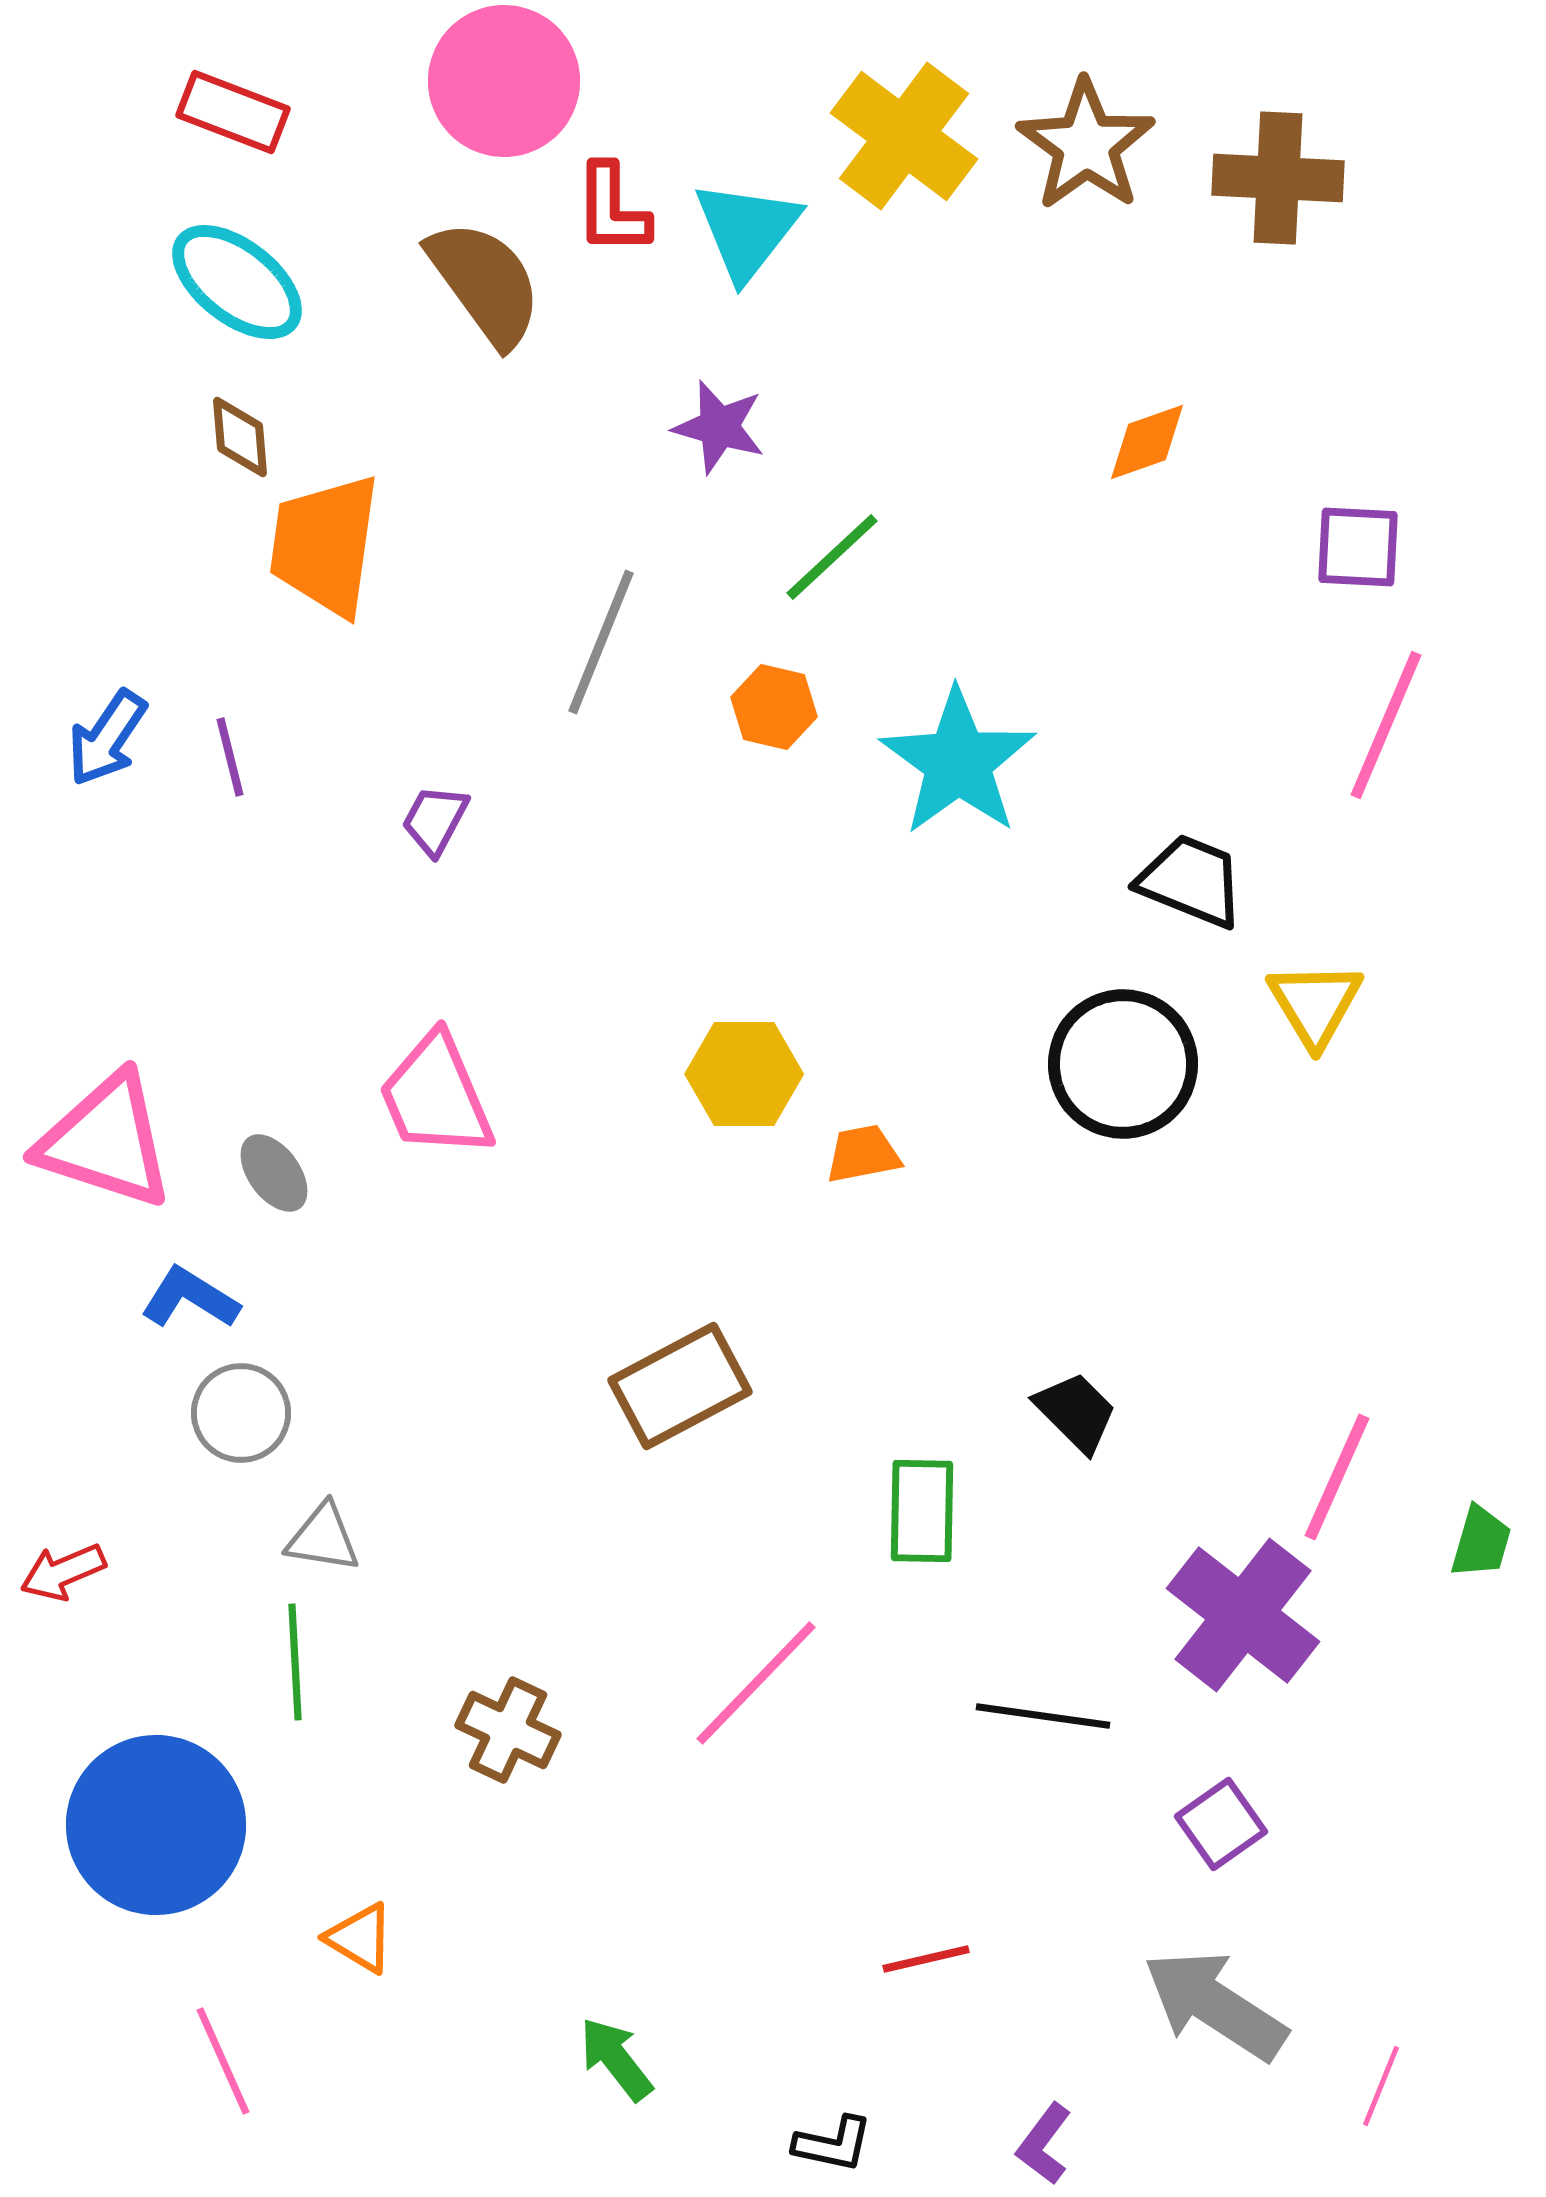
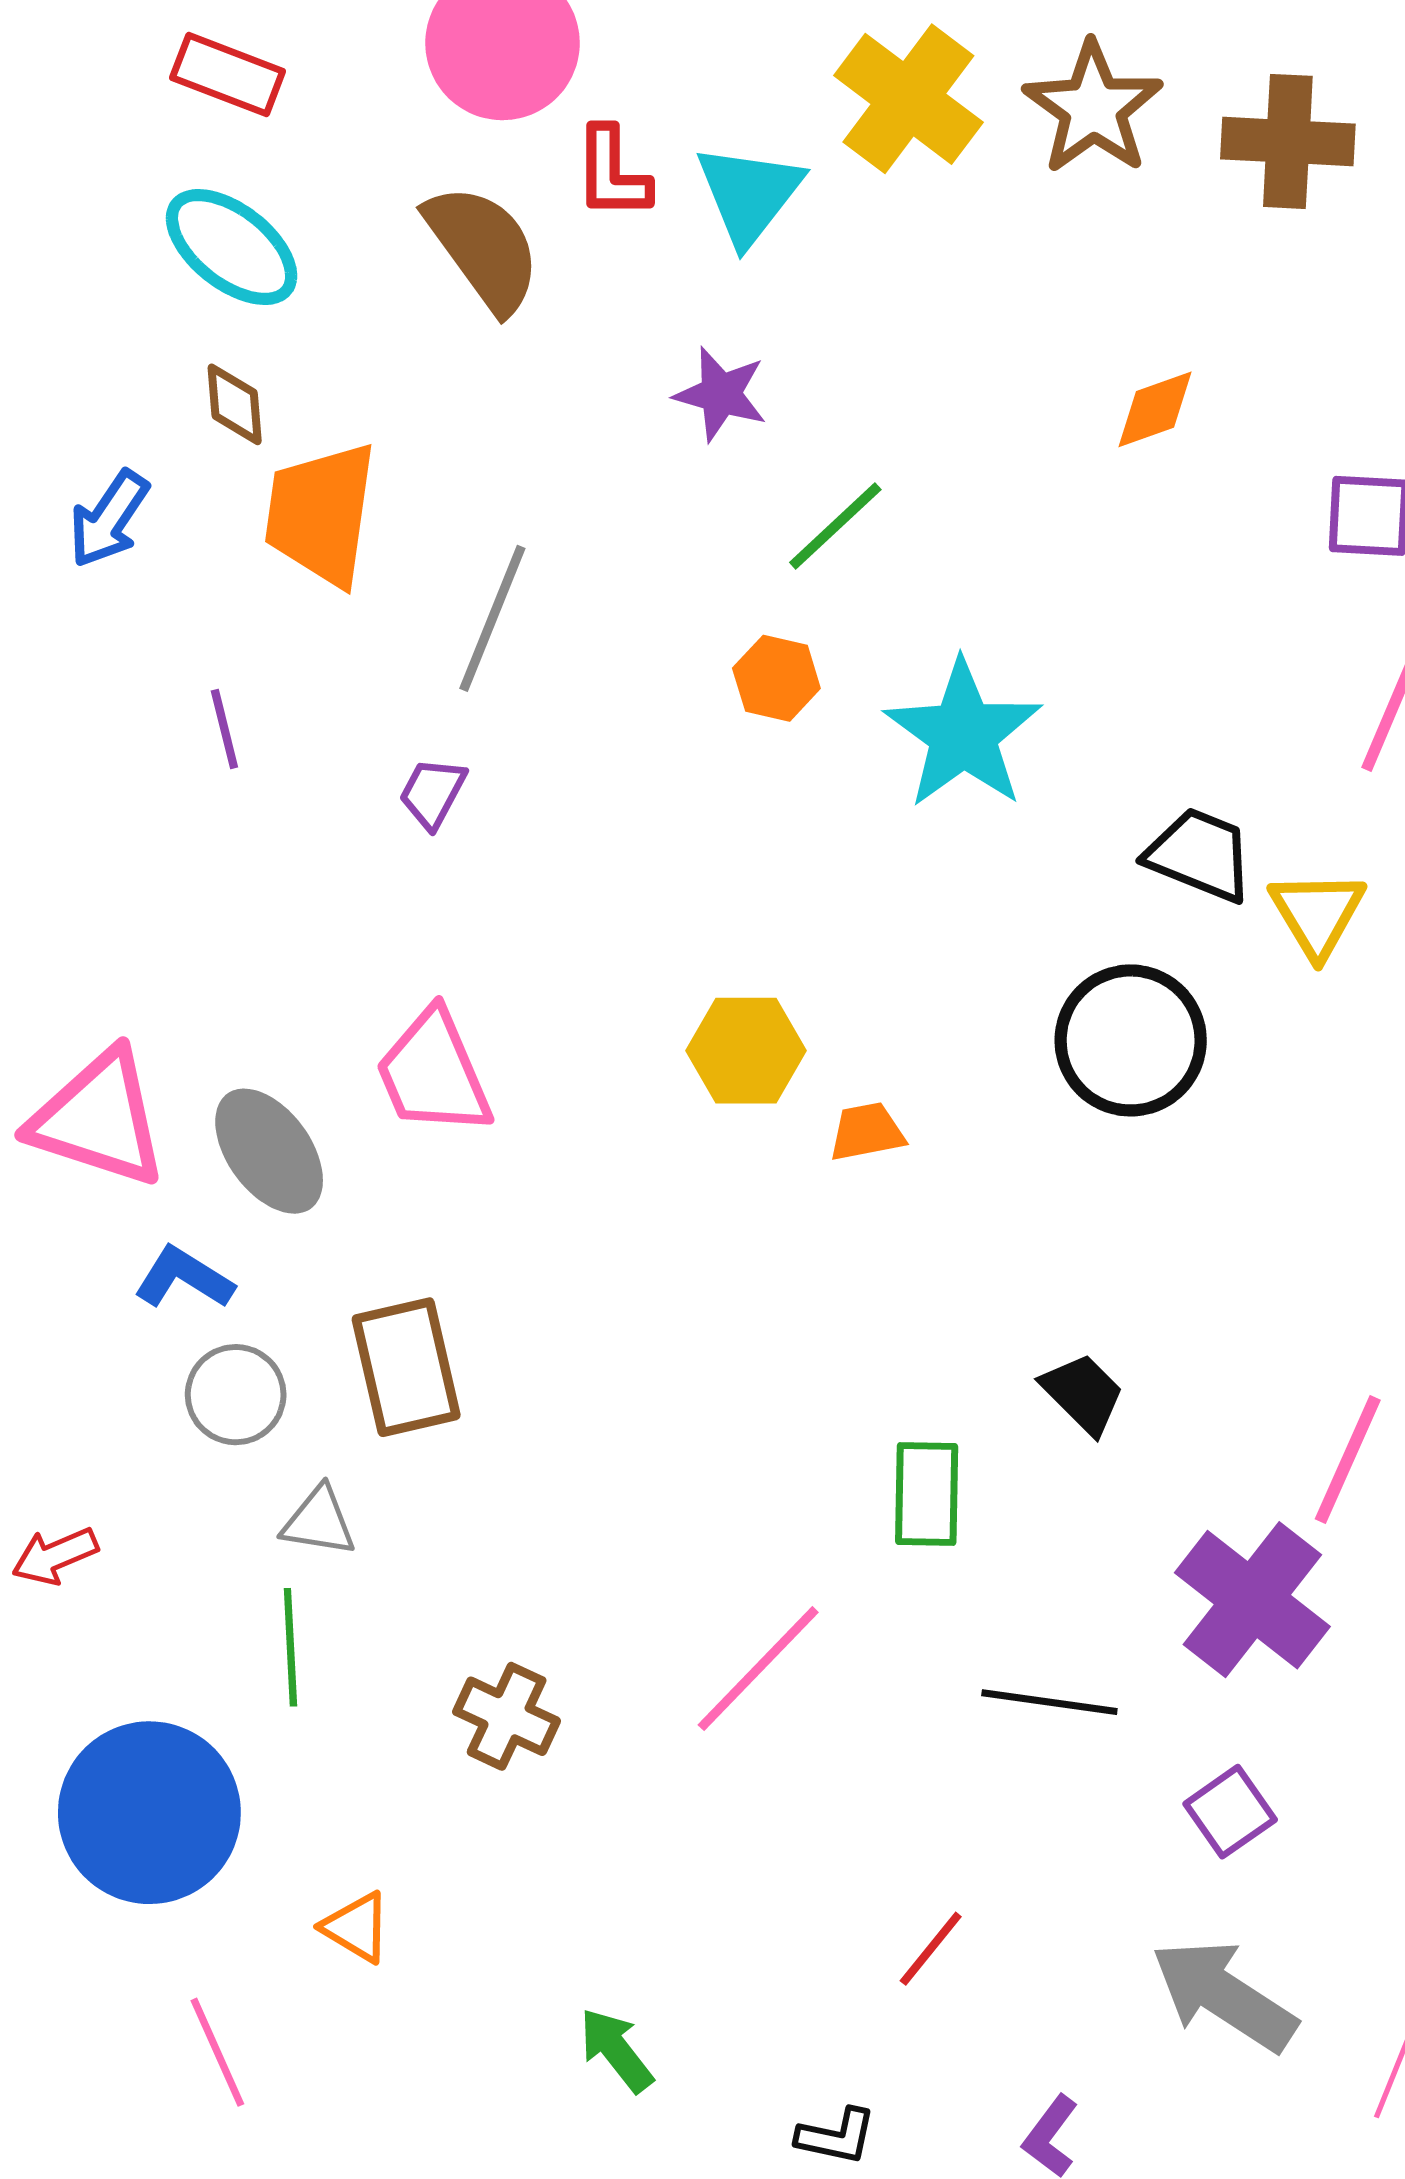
gray line: (601, 642) -> (492, 618), moved
blue arrow: (107, 738) -> (109, 519), moved
yellow triangle: (1315, 1004) -> (1317, 914), moved
gray ellipse: (274, 1173) -> (269, 1151), size x1.6
brown rectangle: (680, 1386) -> (406, 1367), moved, turned -75
red line: (926, 1959) -> (931, 1949), turned -38

